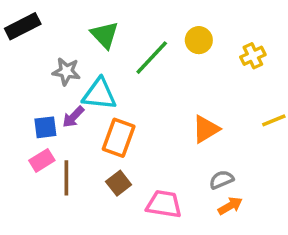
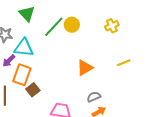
yellow circle: (199, 40) -> (72, 25), moved
orange rectangle: (119, 138) -> (22, 75), moved
brown square: (119, 183) -> (33, 90), moved

